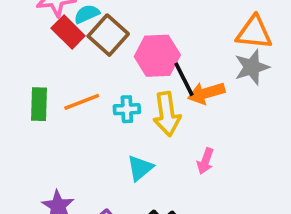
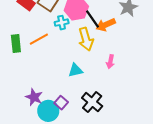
cyan cross: (127, 109) -> (62, 23), moved
cyan triangle: (140, 168) -> (75, 70), turned 35

